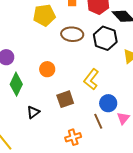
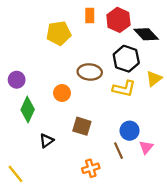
brown ellipse: (72, 34) -> (90, 72), moved
yellow L-shape: (91, 79) -> (124, 89), moved, turned -115
brown square: (65, 99) -> (82, 126), turned 36

